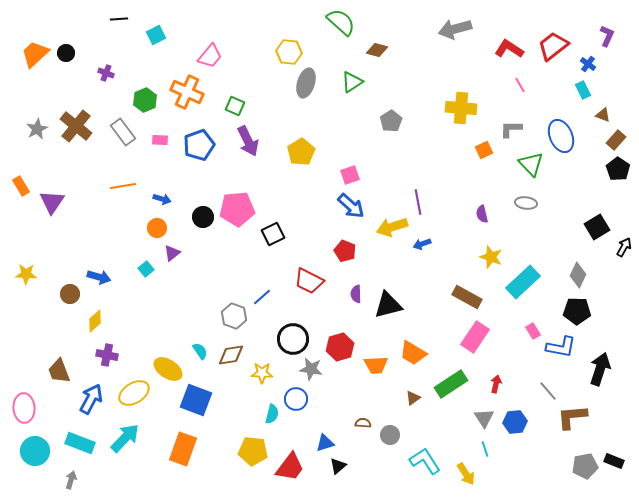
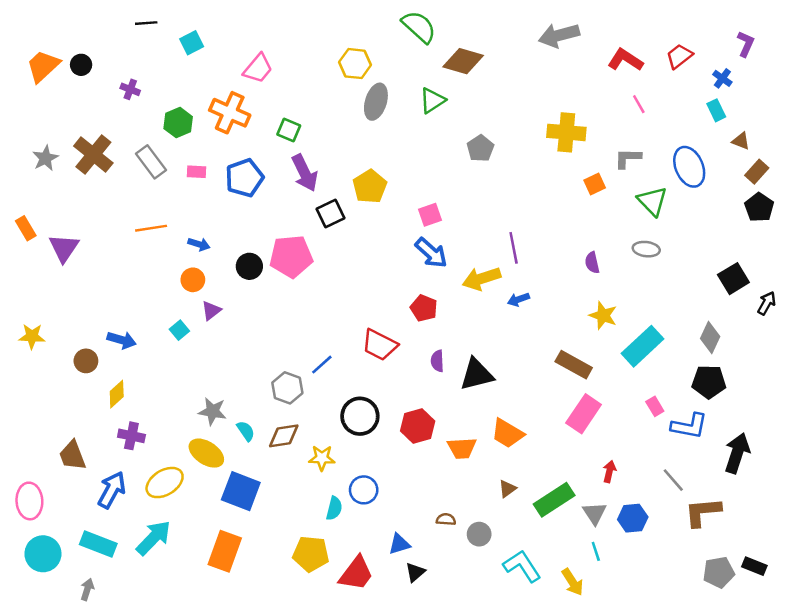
red trapezoid: (553, 46) -> (679, 56), size x0.7
brown diamond: (377, 50) -> (463, 61), size x1.5
black square: (273, 234) -> (330, 213), moved
gray star: (311, 369) -> (213, 411), moved
green rectangle: (451, 384) -> (554, 500), moved

